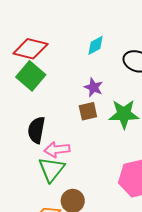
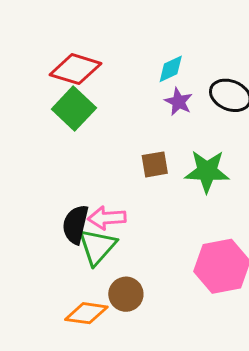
purple star: (94, 87) -> (179, 102), moved
black semicircle: (36, 130) -> (75, 224), moved

